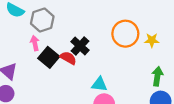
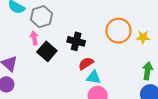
black cross: (80, 46) -> (76, 41), turned -30
red semicircle: (68, 58) -> (86, 63), moved, turned -63

